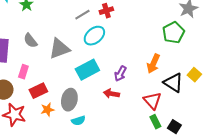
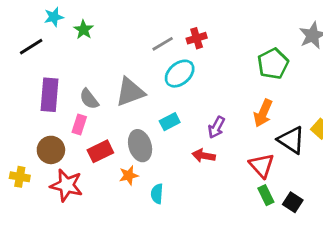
green pentagon: (173, 33) -> (273, 64), moved
gray semicircle: (30, 41) -> (89, 99), moved
cyan rectangle: (87, 70) -> (170, 122), size x0.6
gray ellipse: (69, 100) -> (140, 146), moved, turned -30
orange star: (47, 110) -> (129, 175), moved
cyan semicircle: (78, 121) -> (157, 194), turned 112

